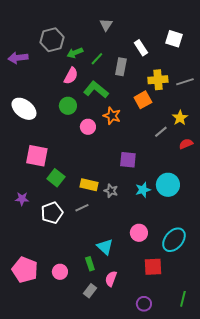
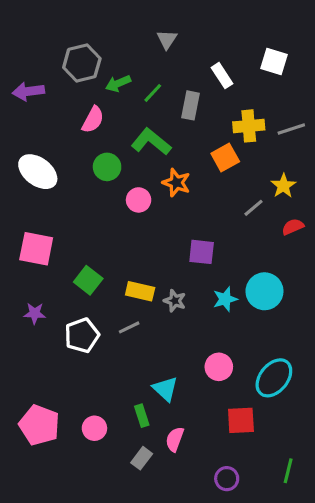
pink semicircle: (71, 76) -> (93, 120), moved
pink square: (37, 156) -> (36, 249), moved

